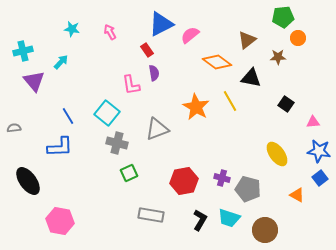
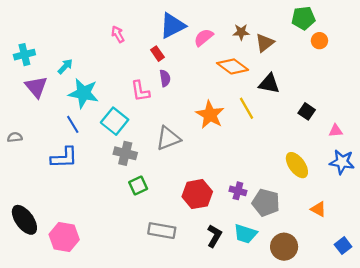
cyan star: (72, 29) -> (83, 93), moved, size x1.8
brown star: (278, 57) -> (241, 32), moved
blue square: (320, 178) -> (343, 246), moved
black ellipse: (28, 181) -> (24, 220), moved

